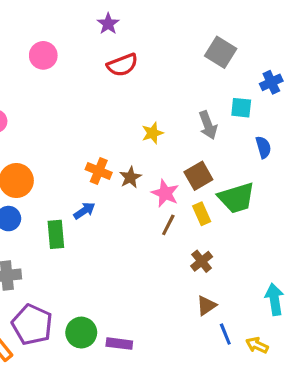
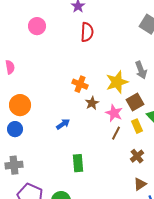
red semicircle: (122, 65) -> (87, 32), turned -66
yellow star: (153, 133) -> (117, 82), moved, size x1.6
orange cross: (99, 171) -> (80, 84), moved
green rectangle: (56, 234) -> (78, 163), moved

